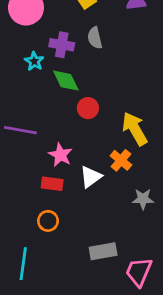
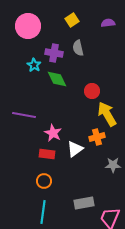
red circle: (88, 108) -> (92, 91), moved
orange cross: (121, 160) -> (97, 137), turned 35
cyan line: (23, 264) -> (43, 212), moved

